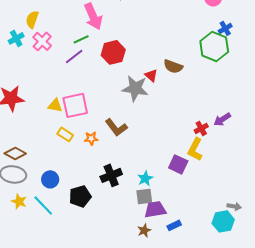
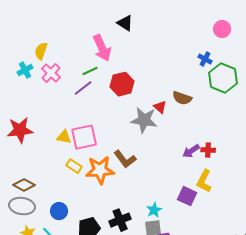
blue cross: (225, 28) -> (205, 59), moved, turned -32
purple arrow: (222, 119) -> (191, 151), moved
red cross: (201, 128) -> (208, 150), moved, turned 32
orange star: (91, 138) -> (100, 170), size x2.0
black cross: (111, 175) -> (120, 220), moved

